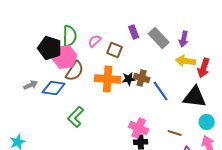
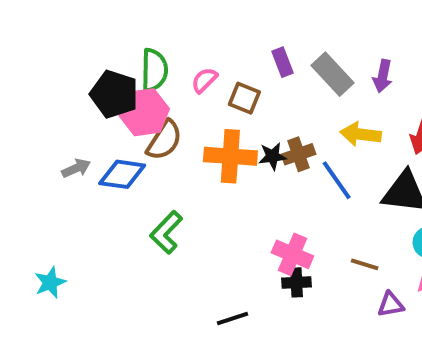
yellow arrow: (186, 61) -> (361, 134), moved
brown cross: (142, 78) -> (299, 154), turned -35

